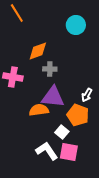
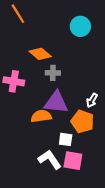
orange diamond: (38, 51) -> (40, 54), turned 60
white square: (62, 132) -> (66, 139), turned -32

